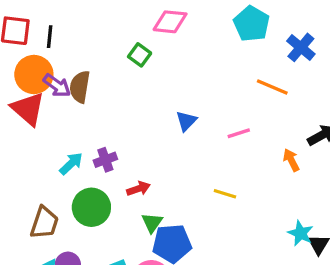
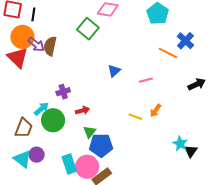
blue cross: (301, 47) -> (185, 41), moved
green square: (140, 55) -> (88, 29), size x1.5
orange arrow: (291, 160) -> (156, 111), moved, turned -120
cyan arrow: (71, 164) -> (41, 109), moved

